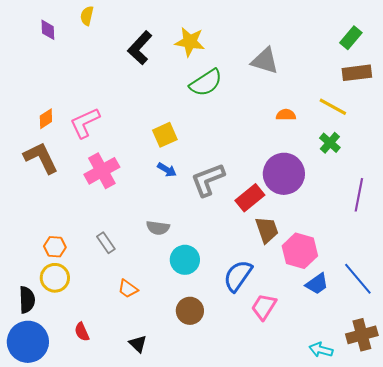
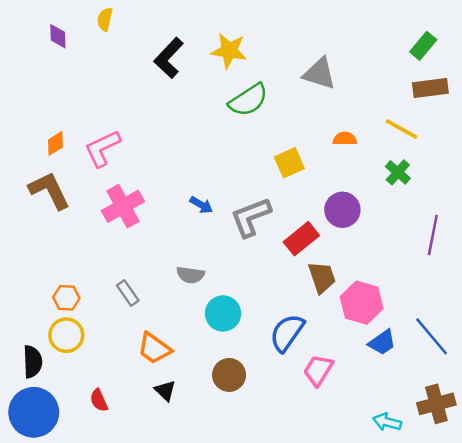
yellow square: (165, 135) -> (289, 163), moved
purple circle: (284, 174) -> (342, 210), size x0.7
orange trapezoid: (128, 289) -> (154, 348), size x1.4
black triangle: (138, 344) -> (165, 391), moved

